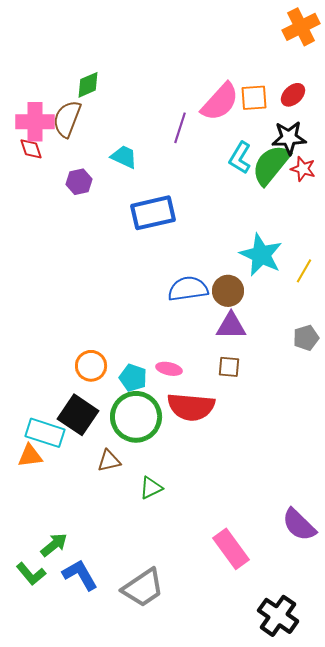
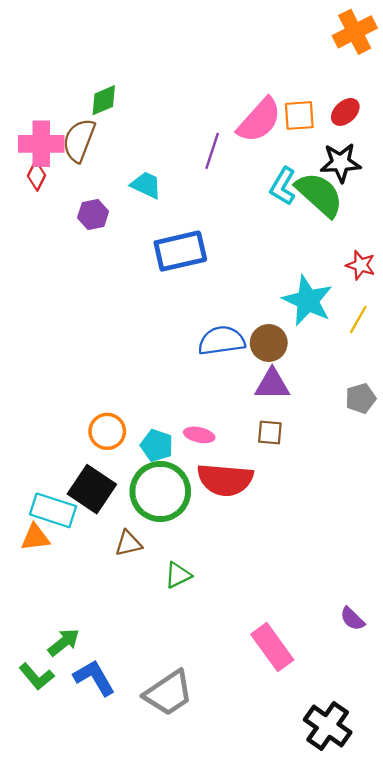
red diamond: (31, 149) -> (37, 176), turned 45
green semicircle: (271, 165) -> (319, 194), turned 93
red star: (303, 169) -> (361, 265), moved
purple semicircle: (299, 525) -> (352, 619), size x0.6

